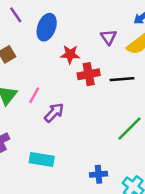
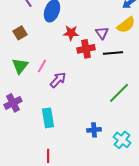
purple triangle: (108, 37) -> (102, 33), moved
cyan rectangle: (42, 159) -> (48, 118), turned 72

